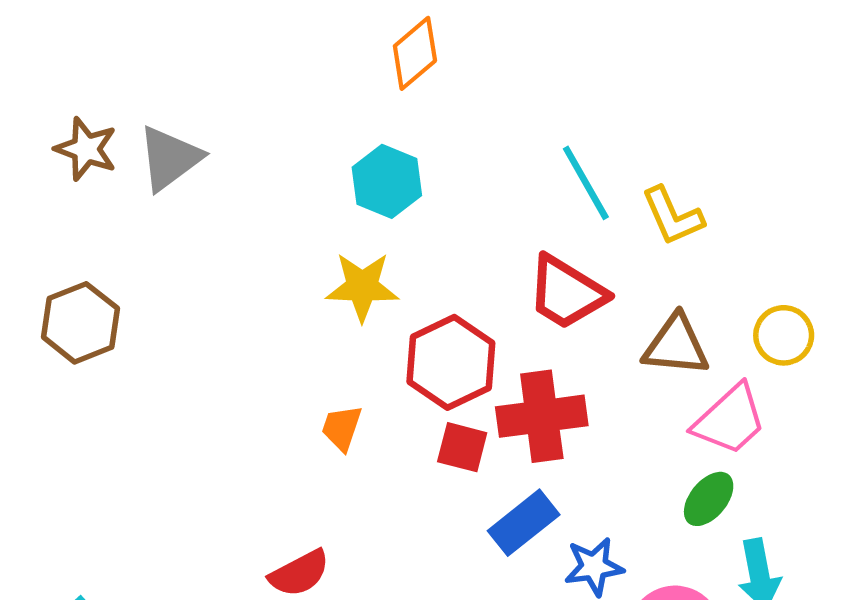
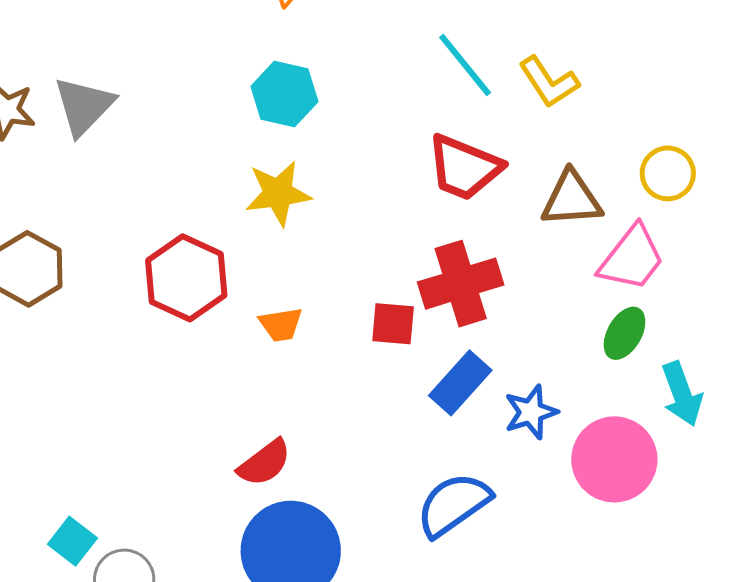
red hexagon: (451, 362) -> (186, 278), moved
orange trapezoid: (342, 428) -> (281, 324), turned -108

